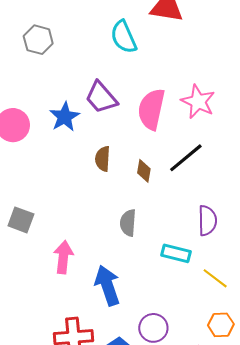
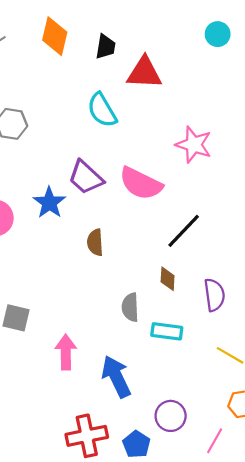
pink star: (198, 102) -> (194, 145), moved
pink semicircle: (151, 109) -> (141, 183), turned -69
brown diamond: (144, 171) -> (168, 279), moved
cyan rectangle: (176, 253) -> (167, 331), moved

